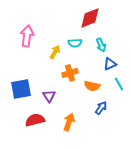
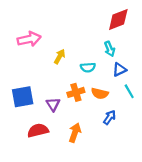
red diamond: (90, 18) -> (118, 20), moved
pink arrow: (27, 36) -> (29, 39), turned 70
cyan semicircle: (75, 43) -> (88, 67), moved
orange cross: (70, 73) -> (76, 92), moved

